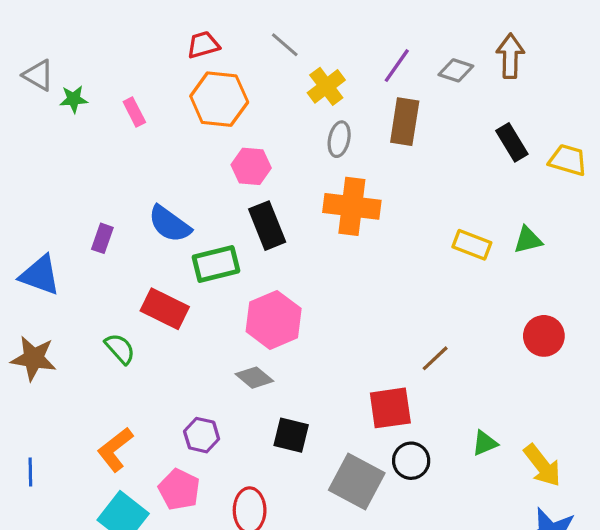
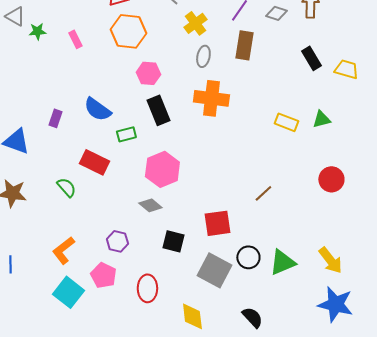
green rectangle: (216, 264) -> (126, 134), size x0.7
red square: (390, 408) -> (217, 223), moved
green triangle: (485, 443) -> (282, 262), moved, size x1.6

